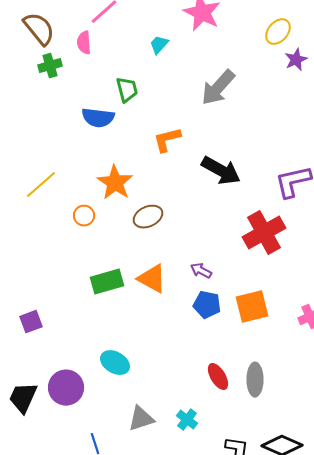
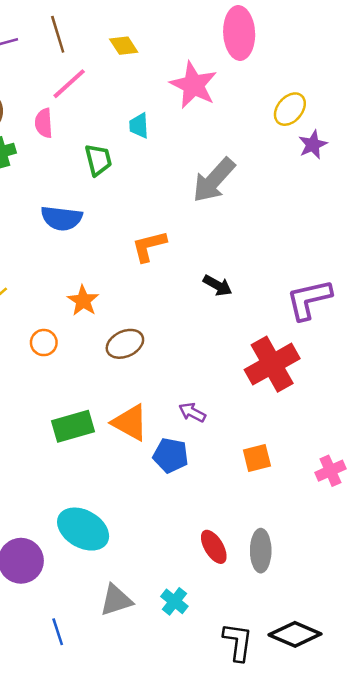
cyan trapezoid: (159, 45) -> (139, 126), turned -45
green trapezoid: (127, 90) -> (98, 160), moved
black arrow: (221, 171) -> (218, 285), size x0.6
orange star: (115, 183) -> (83, 301), size x0.7
blue pentagon: (207, 305) -> (171, 455), moved
orange square: (252, 307) -> (257, 458), size x0.7
cyan ellipse: (115, 363) -> (83, 529), size x1.4

